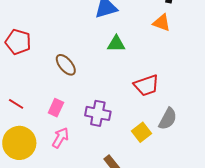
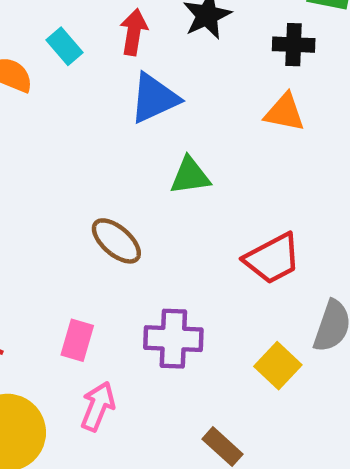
brown ellipse: (66, 65) -> (116, 241), moved

